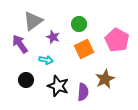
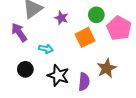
green circle: (79, 24) -> (96, 15), moved
purple star: (53, 37) -> (61, 18), moved

